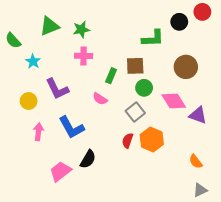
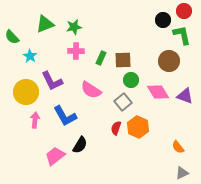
green L-shape: (153, 38) -> (182, 35), moved, turned -100
green rectangle: (111, 76) -> (101, 58), moved
pink semicircle: (100, 99) -> (91, 90), size x1.5
yellow circle: (29, 101) -> (26, 92), size x1.6
purple triangle: (198, 115) -> (185, 96), moved

